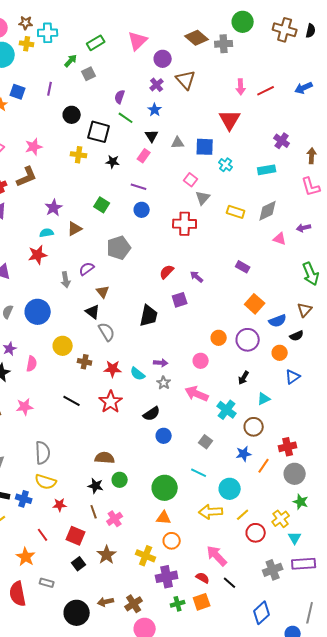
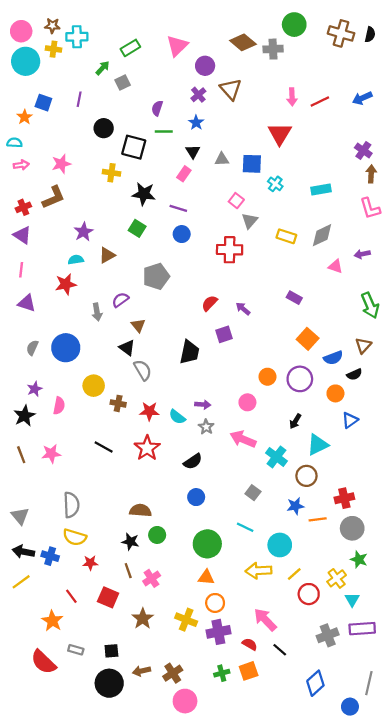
green line: (126, 118) -> (164, 132), turned -35
purple cross: (282, 141) -> (363, 150), moved
black star: (113, 162) -> (144, 194), moved, size x1.5
cyan triangle: (264, 399) -> (318, 445), size x1.5
blue circle: (164, 436) -> (196, 497), moved
orange line: (264, 466) -> (318, 519), turned 49
black square: (79, 564) -> (111, 651), moved, turned 32
purple cross: (167, 577) -> (218, 632), moved
red semicircle: (18, 594) -> (43, 662), turned -35

